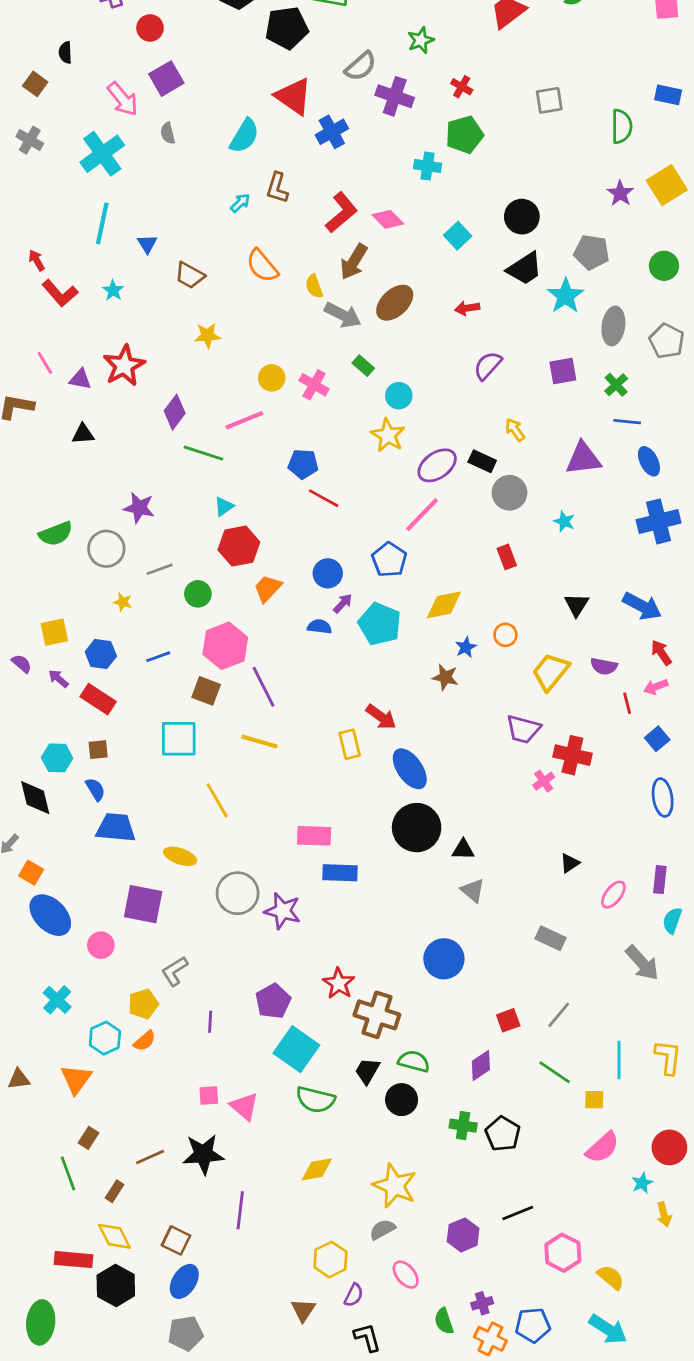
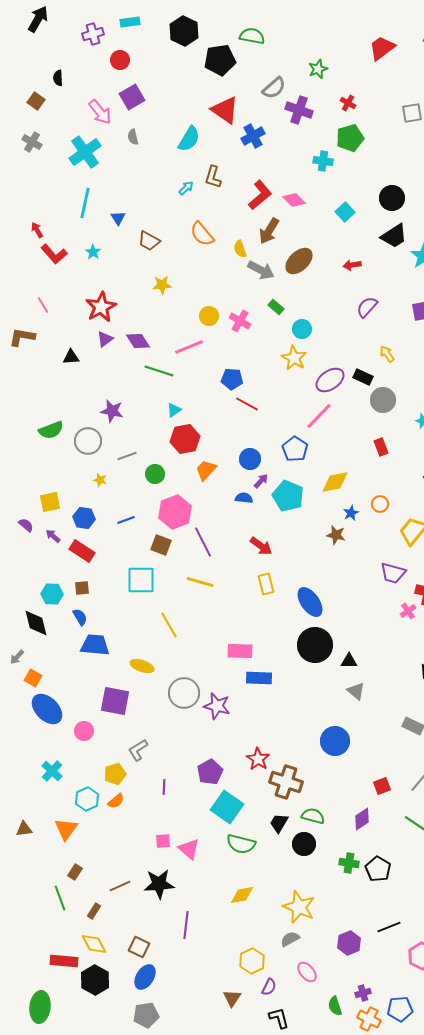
purple triangle: (80, 379) -> (105, 339), moved, turned -48
purple diamond: (175, 412) -> (138, 341), turned -70
red arrow: (381, 717) -> (261, 546), moved

